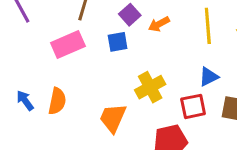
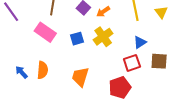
blue square: (118, 42) -> (77, 39), moved
pink rectangle: (68, 45) -> (45, 32), turned 65
yellow cross: (150, 87) -> (103, 37), moved

